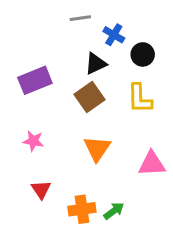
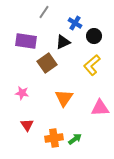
gray line: (80, 18) -> (44, 12), moved, turned -48
purple rectangle: (35, 80) -> (26, 41), moved, turned 30
brown square: (90, 97) -> (47, 63), moved
yellow L-shape: (140, 98) -> (92, 65), turned 50

